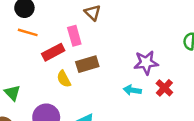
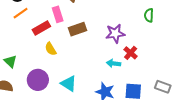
orange line: (28, 32) -> (21, 13), turned -49
brown rectangle: (87, 64) -> (77, 29), moved
cyan arrow: (132, 90) -> (114, 63), moved

